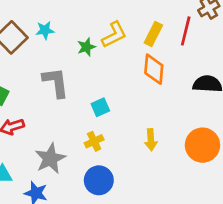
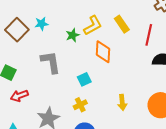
red line: (186, 31) -> (149, 35), moved
yellow rectangle: (153, 34) -> (122, 24), turned -60
orange diamond: (154, 69) -> (103, 52), moved

